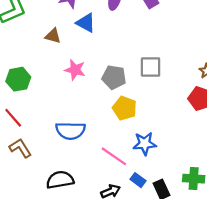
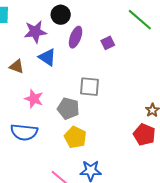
gray square: (151, 67) -> (89, 87), moved
blue semicircle: (70, 131) -> (24, 132), moved

